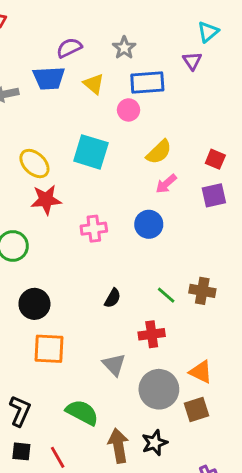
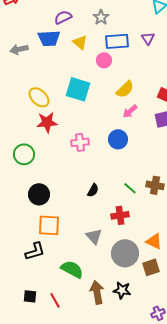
purple triangle: (192, 61) -> (148, 38), moved
black L-shape: (20, 411) -> (35, 251), moved, turned 50
black star: (155, 443) -> (122, 290), turned 30

